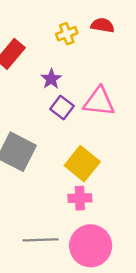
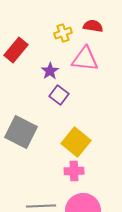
pink triangle: (99, 102) -> (85, 59), moved

